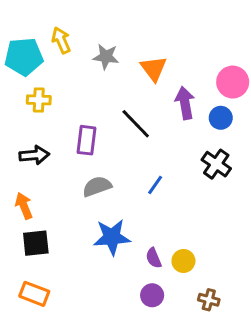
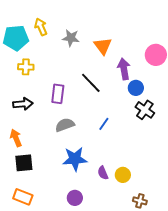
blue circle: (221, 118) -> (136, 88), moved
purple circle: (152, 295) -> (75, 198), moved

